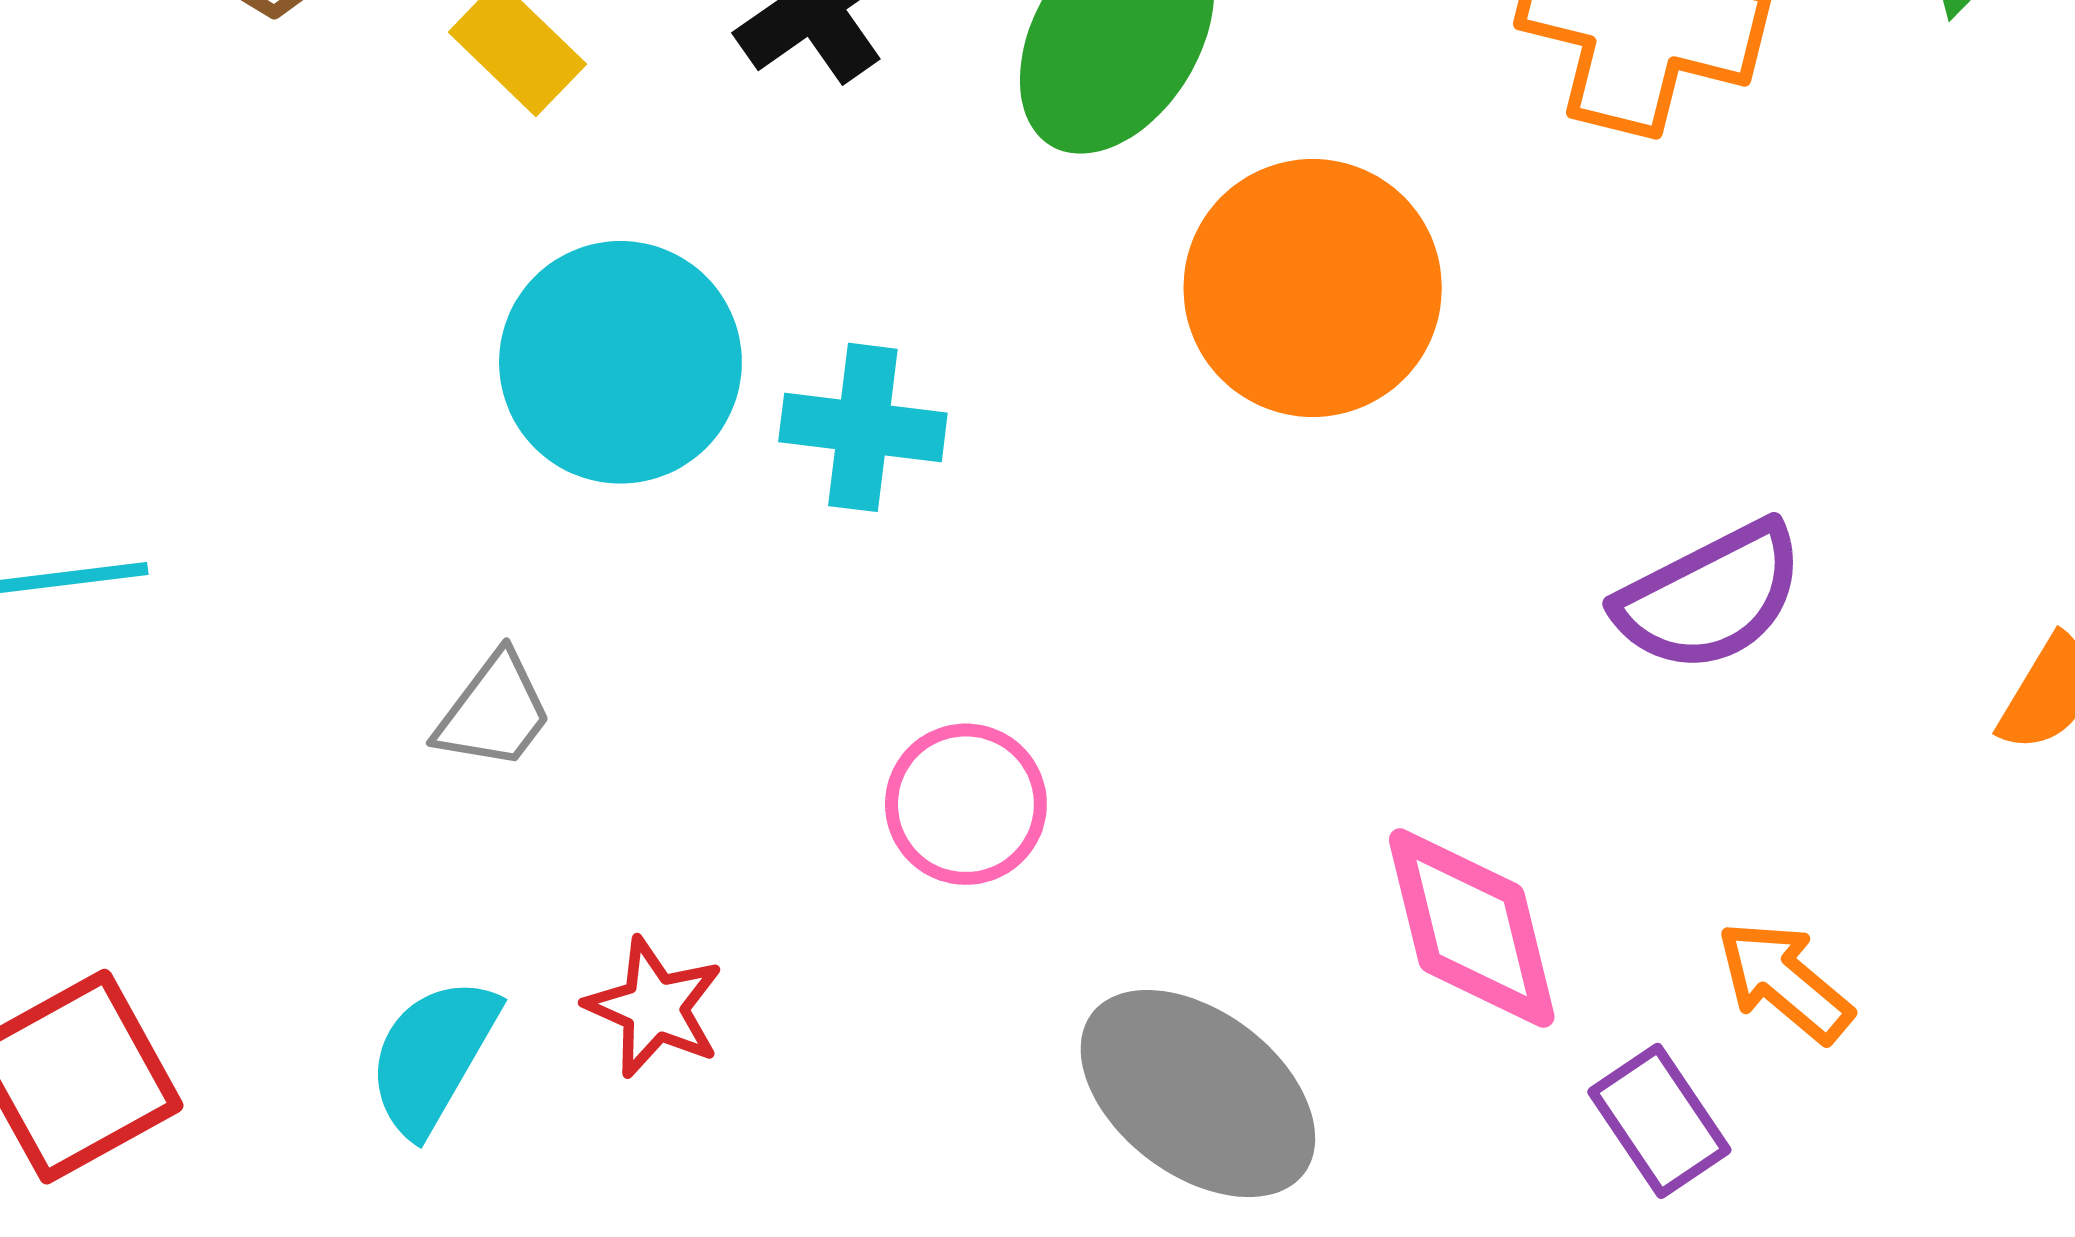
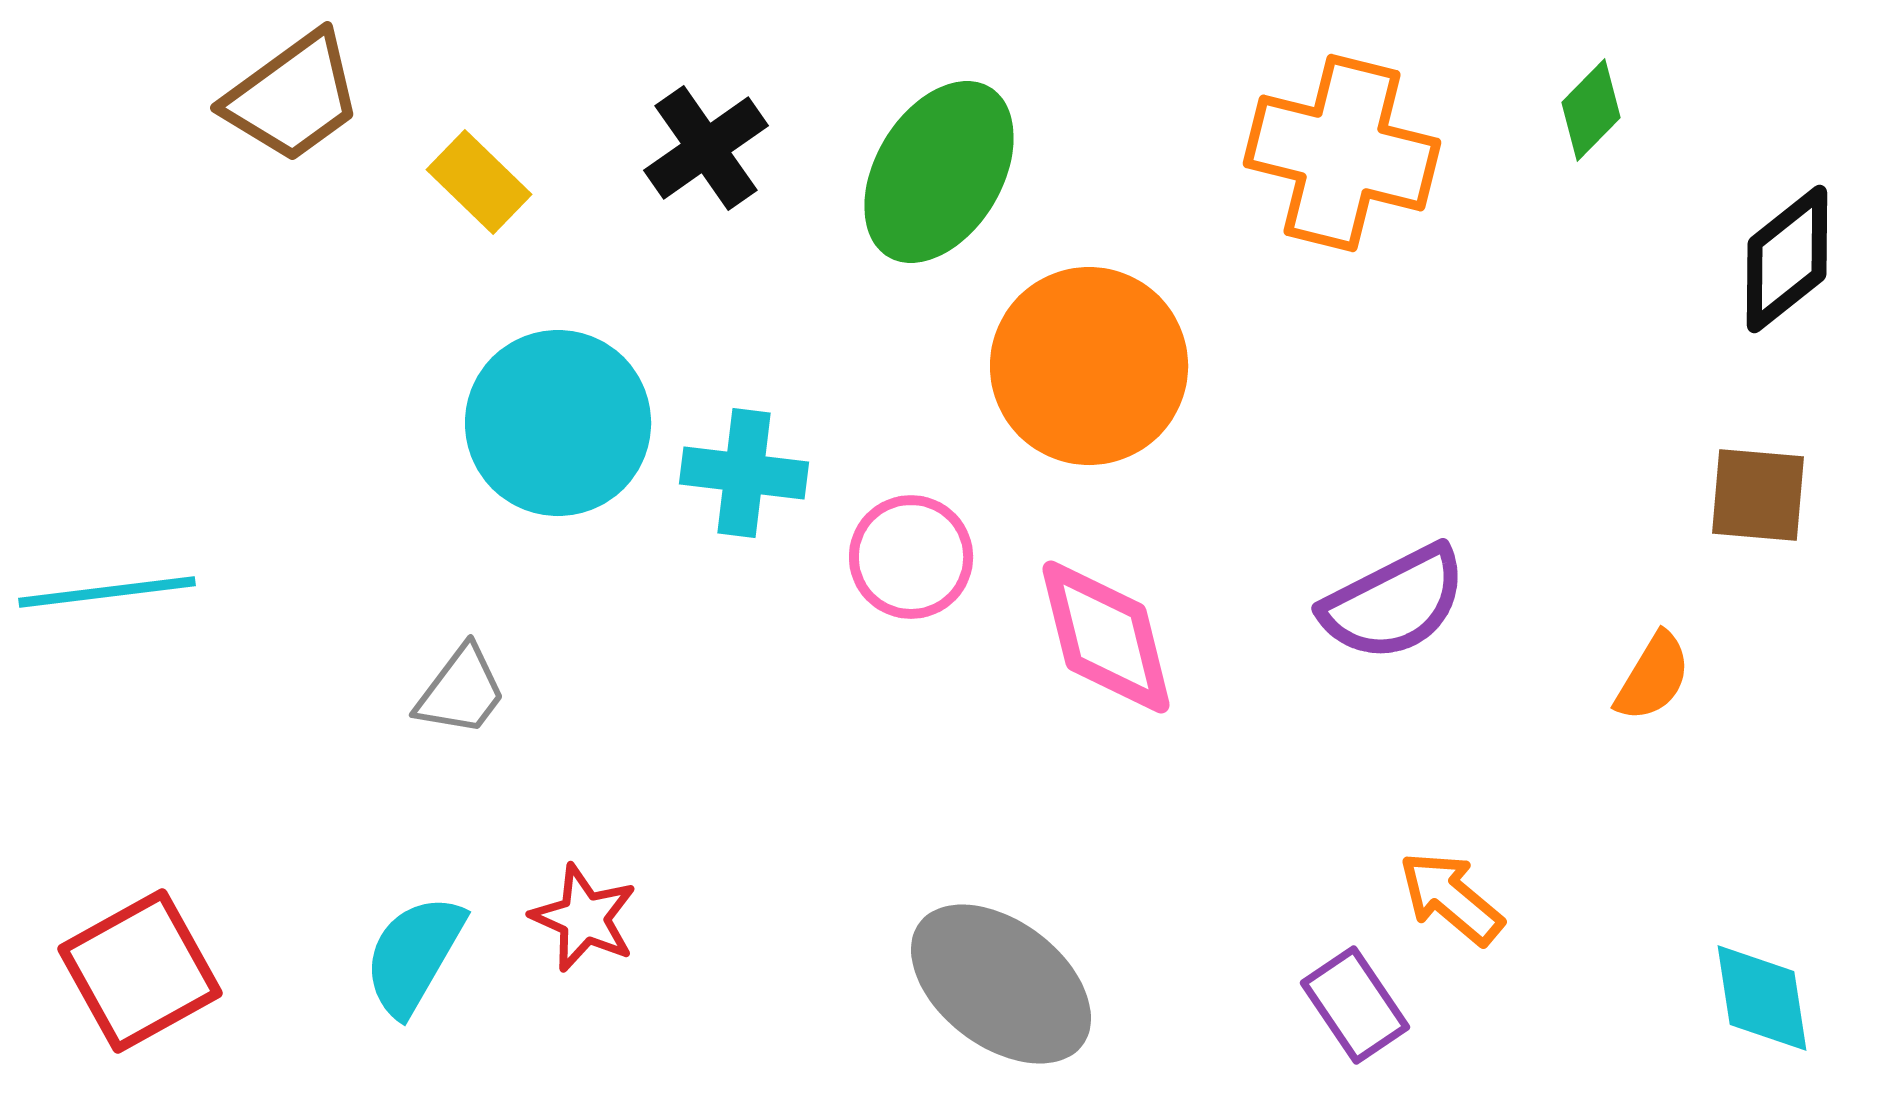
pink circle: (966, 804) -> (911, 557), moved
pink diamond: (1472, 928) -> (1106, 637), moved

